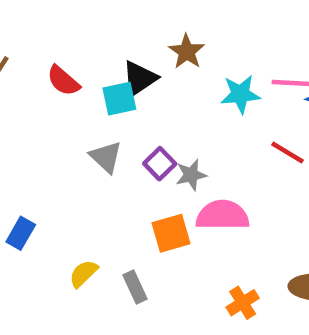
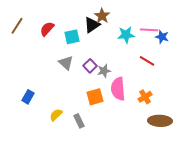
black triangle: (140, 78) -> (92, 25), moved
red semicircle: (63, 81) -> (47, 29), turned 91
pink semicircle: (222, 215) -> (118, 89), turned -95
orange cross: (243, 303) -> (145, 97), moved

